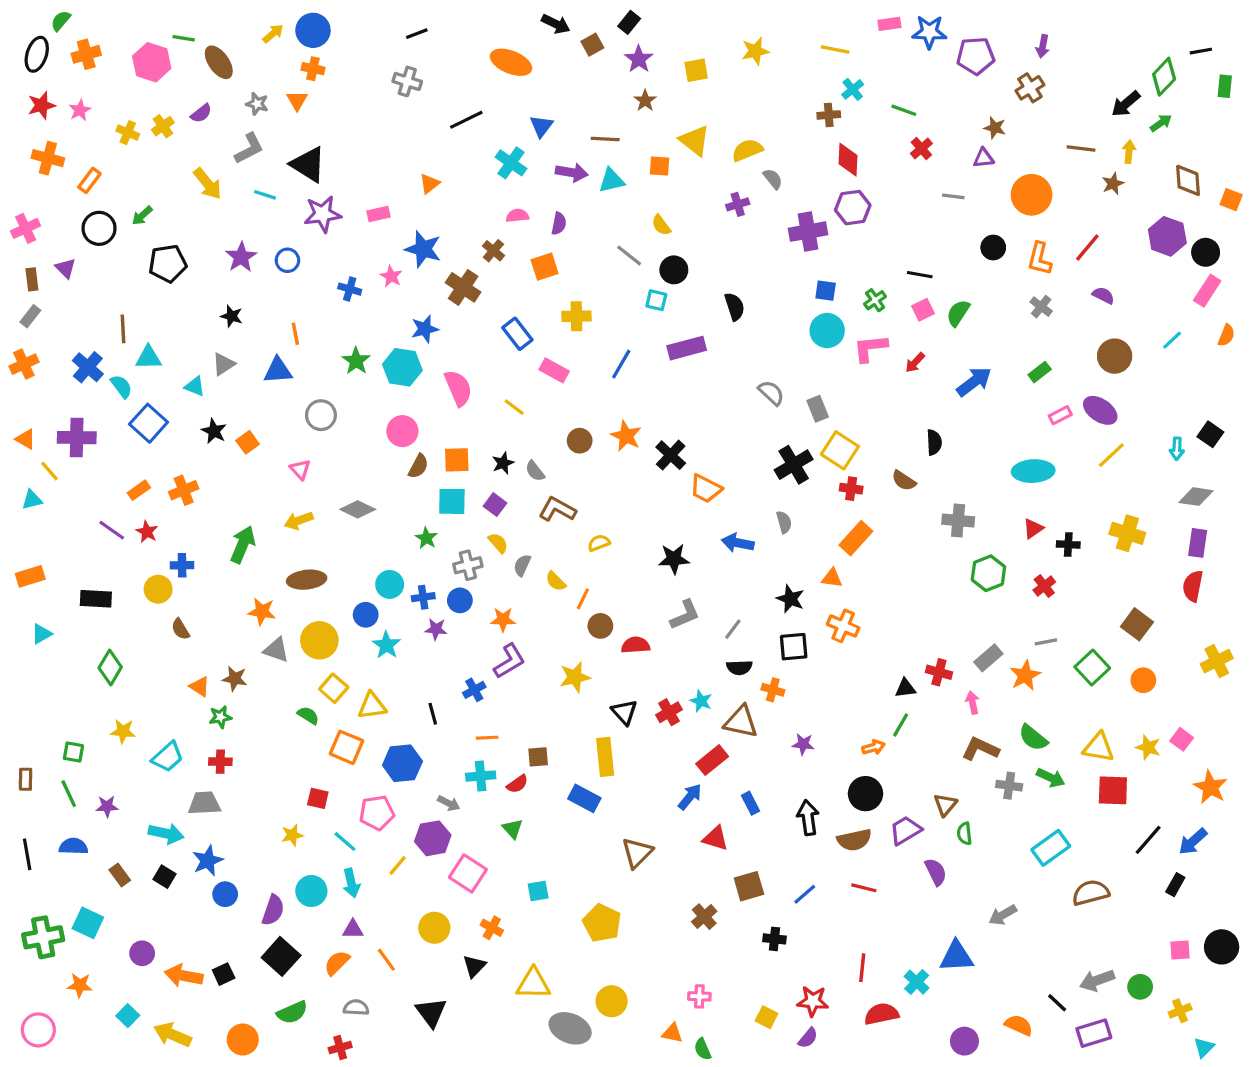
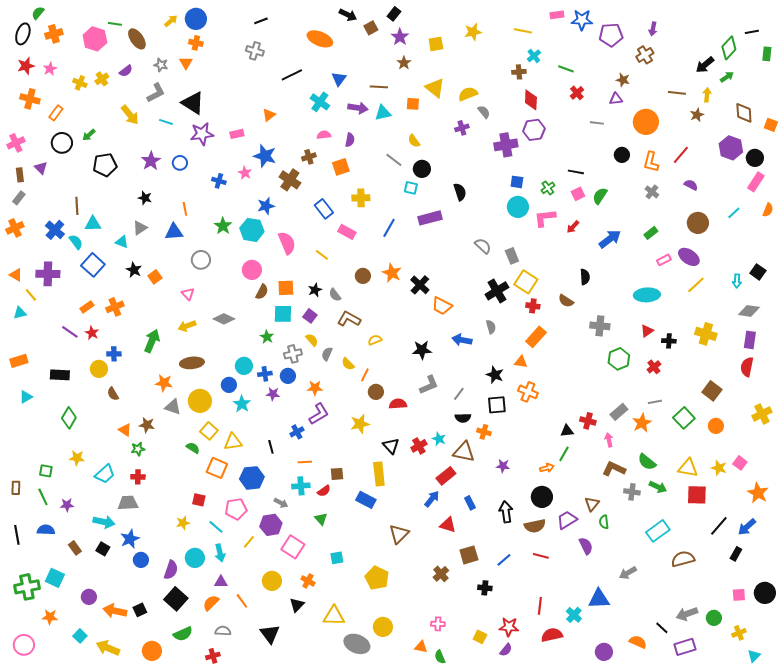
brown cross: (493, 251) -> (309, 157), turned 32

